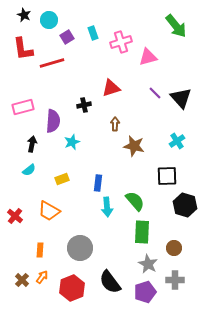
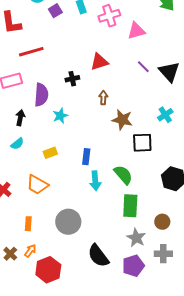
red line: (52, 63) -> (31, 52), moved
black square: (167, 176) -> (142, 143), moved
red hexagon: (72, 288) -> (48, 270), moved

